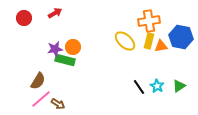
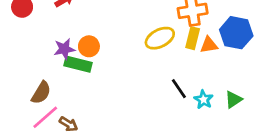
yellow ellipse: (125, 41) -> (160, 38), turned -70
black line: (139, 87) -> (179, 89), moved

